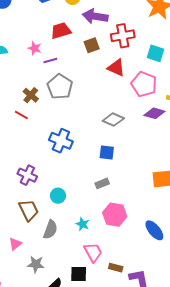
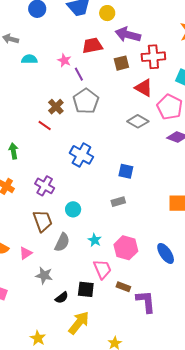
purple line: (50, 61) -> (79, 74), turned 72
gray diamond: (113, 120) -> (138, 121), moved
pink hexagon: (115, 215) -> (126, 248), moved

